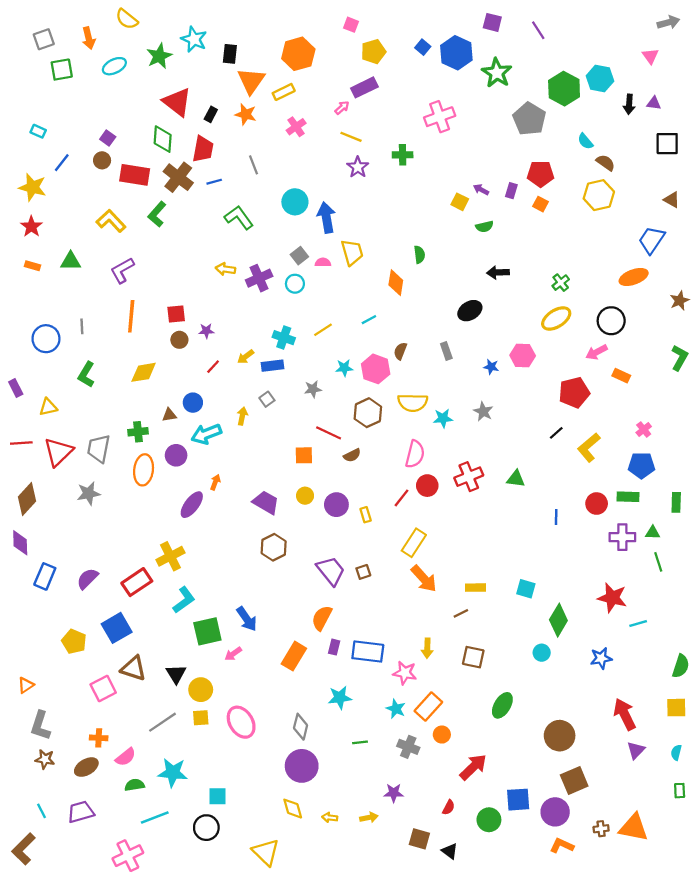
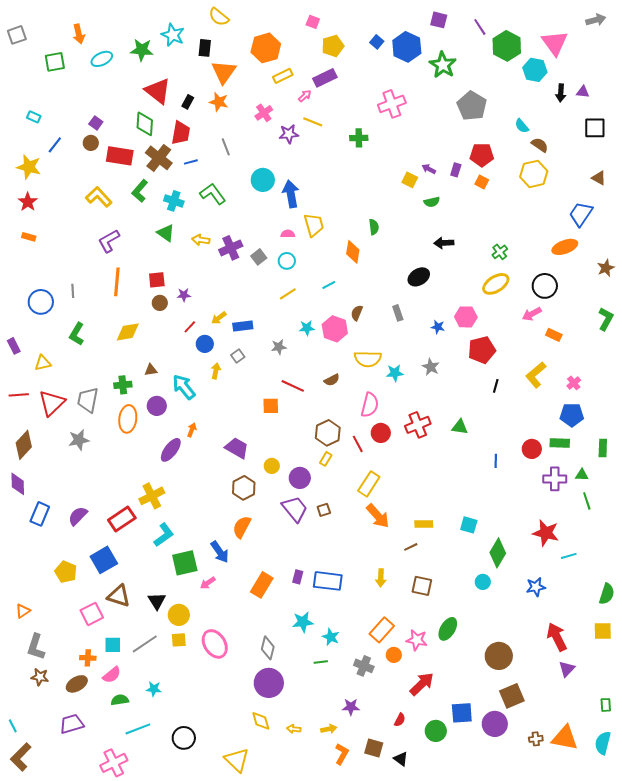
yellow semicircle: (127, 19) -> (219, 17), moved
gray square: (44, 39) -> (17, 35), moved
green star: (159, 56) -> (142, 50), turned 30
pink triangle: (650, 56) -> (555, 43), moved, size x1.8
green hexagon: (564, 89) -> (507, 46), moved
yellow rectangle: (284, 92) -> (283, 76), moved
purple star: (358, 167) -> (289, 134), moved, turned 30
gray square: (299, 256) -> (259, 257), moved
green triangle: (71, 261) -> (166, 233), moved, turned 36
cyan circle: (295, 284) -> (287, 261), moved
cyan cross: (284, 338) -> (174, 201), moved
red pentagon: (574, 392) -> (482, 350), moved
blue circle: (193, 403) -> (205, 344), moved
brown hexagon: (368, 413) -> (328, 433), moved
black line: (556, 433) -> (496, 386), turned -32
cyan arrow: (206, 434) -> (184, 387), turned 72
yellow L-shape: (589, 447) -> (536, 375), moved
brown semicircle: (352, 455) -> (332, 380), moved
yellow circle: (305, 496) -> (272, 466), moved
red line: (401, 498) -> (358, 444), turned -66
purple circle: (336, 505) -> (300, 478), moved
yellow rectangle: (366, 515) -> (326, 459), turned 48
orange semicircle: (322, 618) -> (242, 527), moved
pink star: (405, 673) -> (417, 640), moved
cyan star: (396, 709) -> (331, 637), moved
cyan semicircle: (676, 752) -> (603, 743), moved, size x1.6
cyan star: (173, 773) -> (154, 689), size x0.6
cyan square: (218, 796) -> (113, 645), moved
cyan line: (41, 811) -> (13, 726), moved
orange L-shape: (562, 846) -> (342, 754), moved, turned 95

